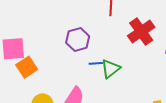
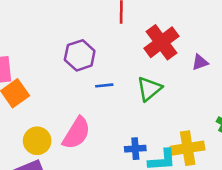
green triangle: (111, 69) -> (149, 89), moved

